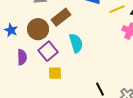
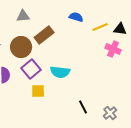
cyan semicircle: (76, 43) -> (60, 72), moved, turned 114

